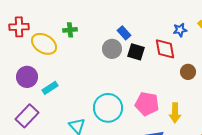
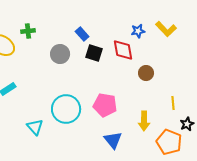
gray circle: (112, 49) -> (60, 54), moved
yellow arrow: (175, 113) -> (144, 121), moved

